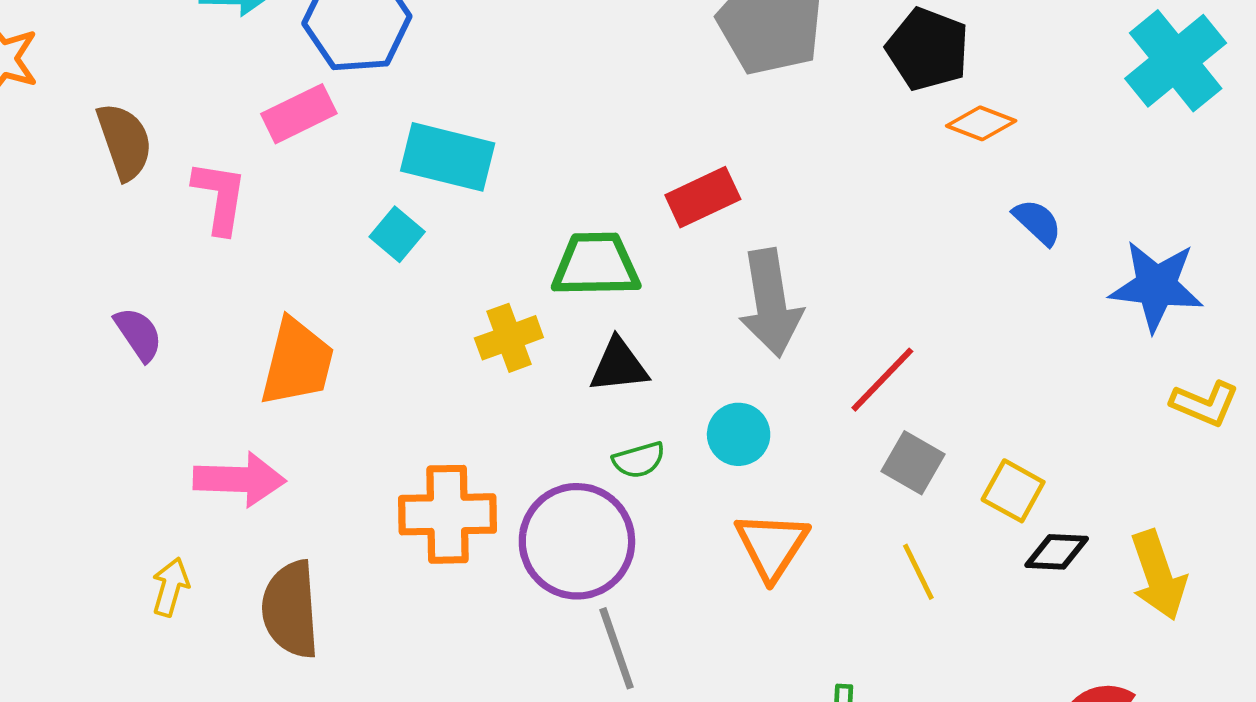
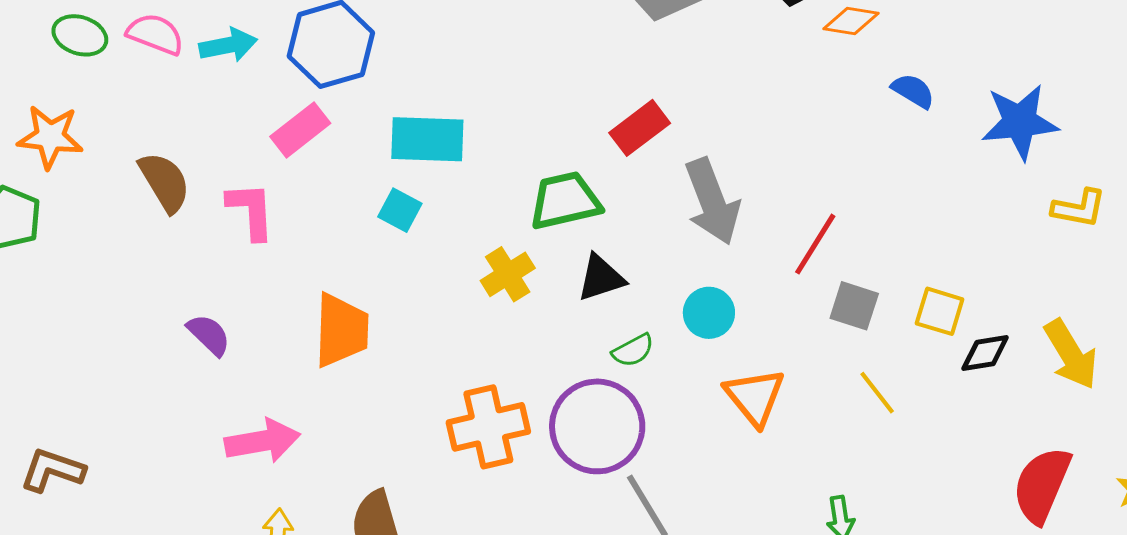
pink arrow: (239, 479) -> (262, 441), moved

